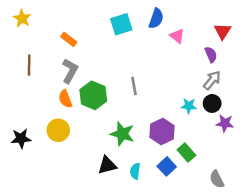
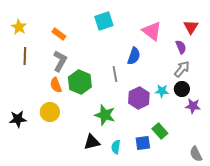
yellow star: (22, 18) -> (19, 27), moved
blue semicircle: (156, 18) -> (134, 56), moved
pink triangle: (177, 36) -> (152, 31), size x1.5
purple hexagon: (162, 131) -> (139, 98), moved
blue square: (167, 166) -> (143, 143), turned 35
gray semicircle: (217, 179) -> (196, 154), moved

